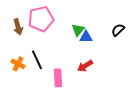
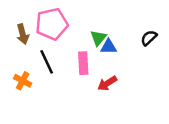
black line: (37, 60) -> (47, 62), moved
pink rectangle: (58, 78) -> (83, 63), moved

